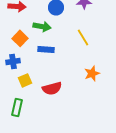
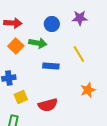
orange square: (20, 38) -> (16, 46), moved
blue rectangle: (46, 49) -> (51, 66), moved

